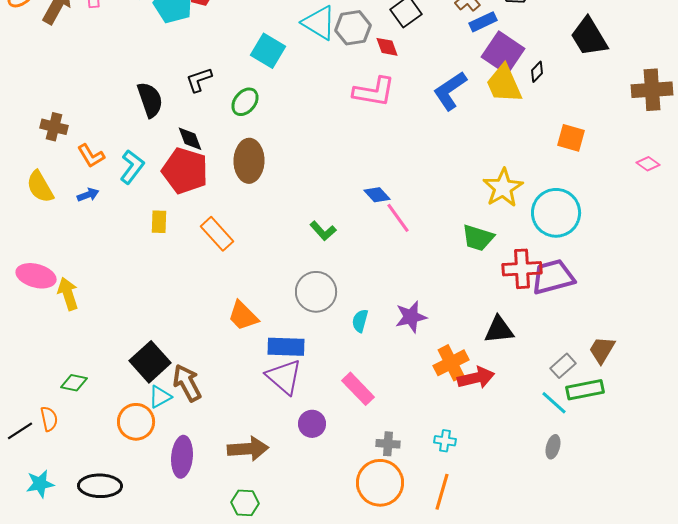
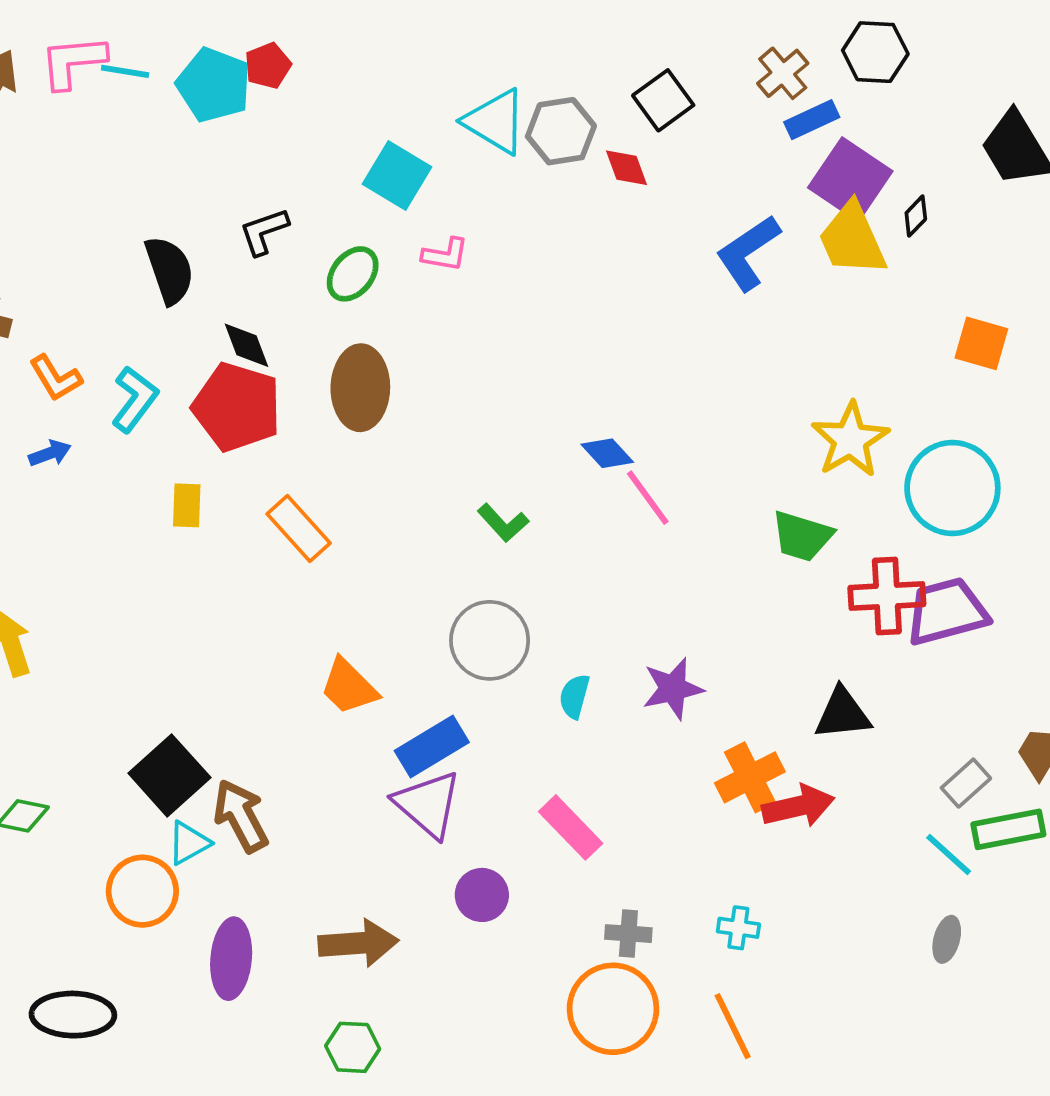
pink L-shape: (374, 92) -> (445, 255), moved, size x0.6
blue rectangle: (286, 347) -> (432, 746), turned -33
orange line: (442, 492) -> (733, 1026), turned -42

